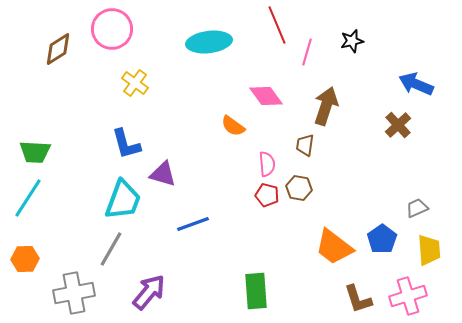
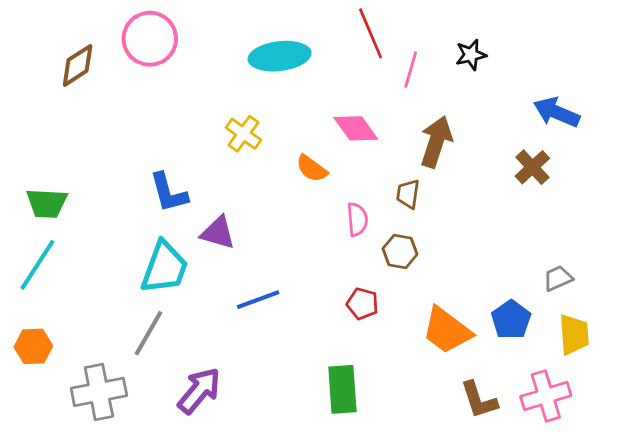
yellow cross: (135, 83) -> (243, 134), moved
red pentagon: (267, 195) -> (363, 304), moved

